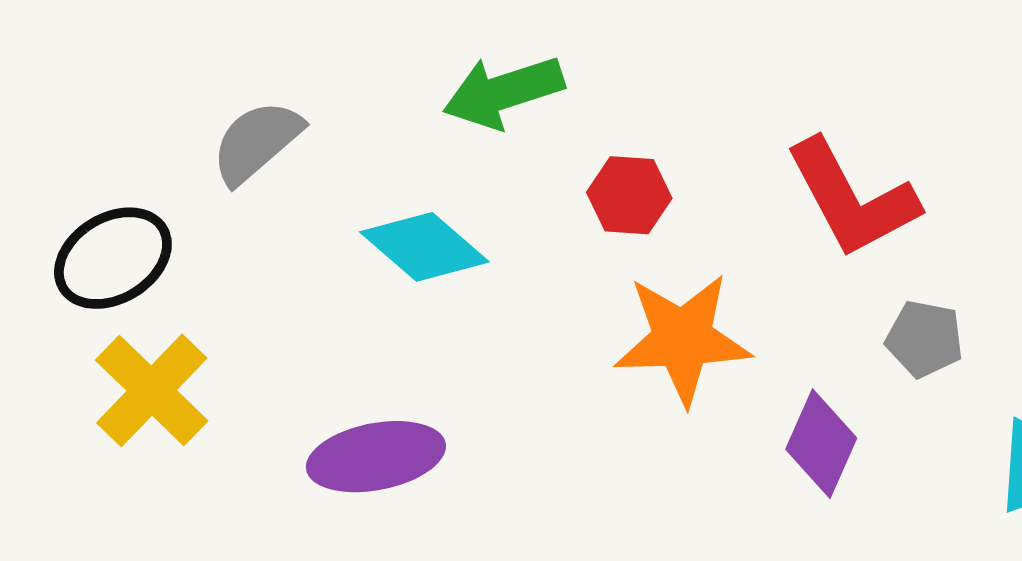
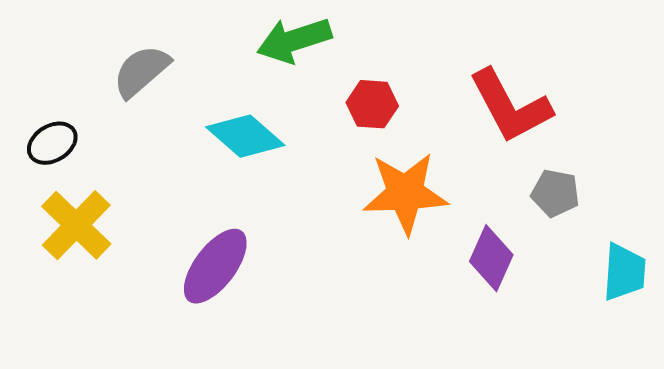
black ellipse: (113, 258) -> (52, 143), size x0.7
purple ellipse: (376, 457) -> (215, 266), turned -42

